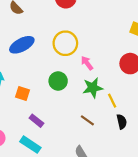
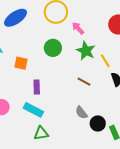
green star: (93, 88) -> (86, 51), turned -30
purple rectangle: (36, 121) -> (37, 87), turned 56

